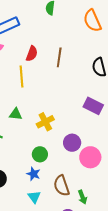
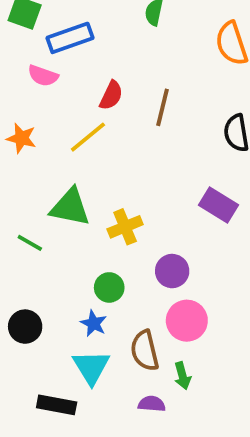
yellow line: (22, 77) -> (88, 137), turned 50
green triangle: (16, 114) -> (70, 207), size x1.6
pink circle: (90, 157) -> (187, 321), moved
cyan triangle: (34, 197) -> (91, 367), size x1.5

